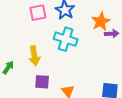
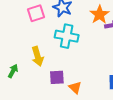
purple square: (42, 82) -> (57, 77), moved

